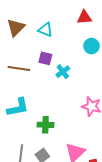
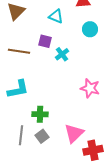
cyan triangle: (45, 30) -> (56, 16), moved
green cross: (45, 125) -> (40, 114), moved

